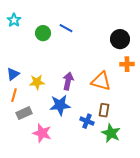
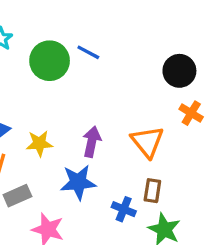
green circle: (43, 33) -> (50, 61), size x1.5
orange cross: (127, 64) -> (191, 113), turned 32
orange triangle: (101, 81) -> (147, 142), turned 35

